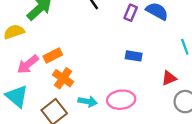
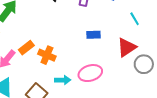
orange cross: (63, 78) -> (47, 55), moved
red triangle: (169, 78) -> (127, 47), size x1.5

